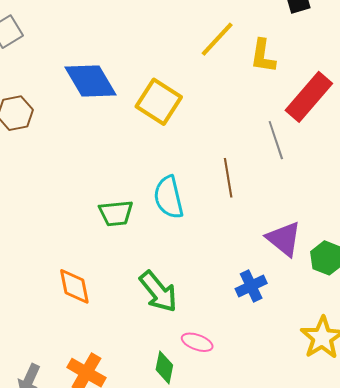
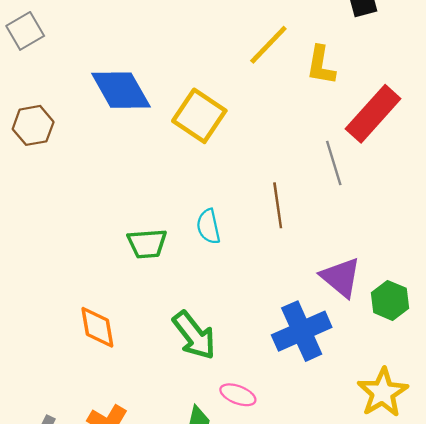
cyan semicircle: (169, 197) -> (208, 226), size x0.7
blue cross: (251, 286) -> (302, 331), size x1.6

